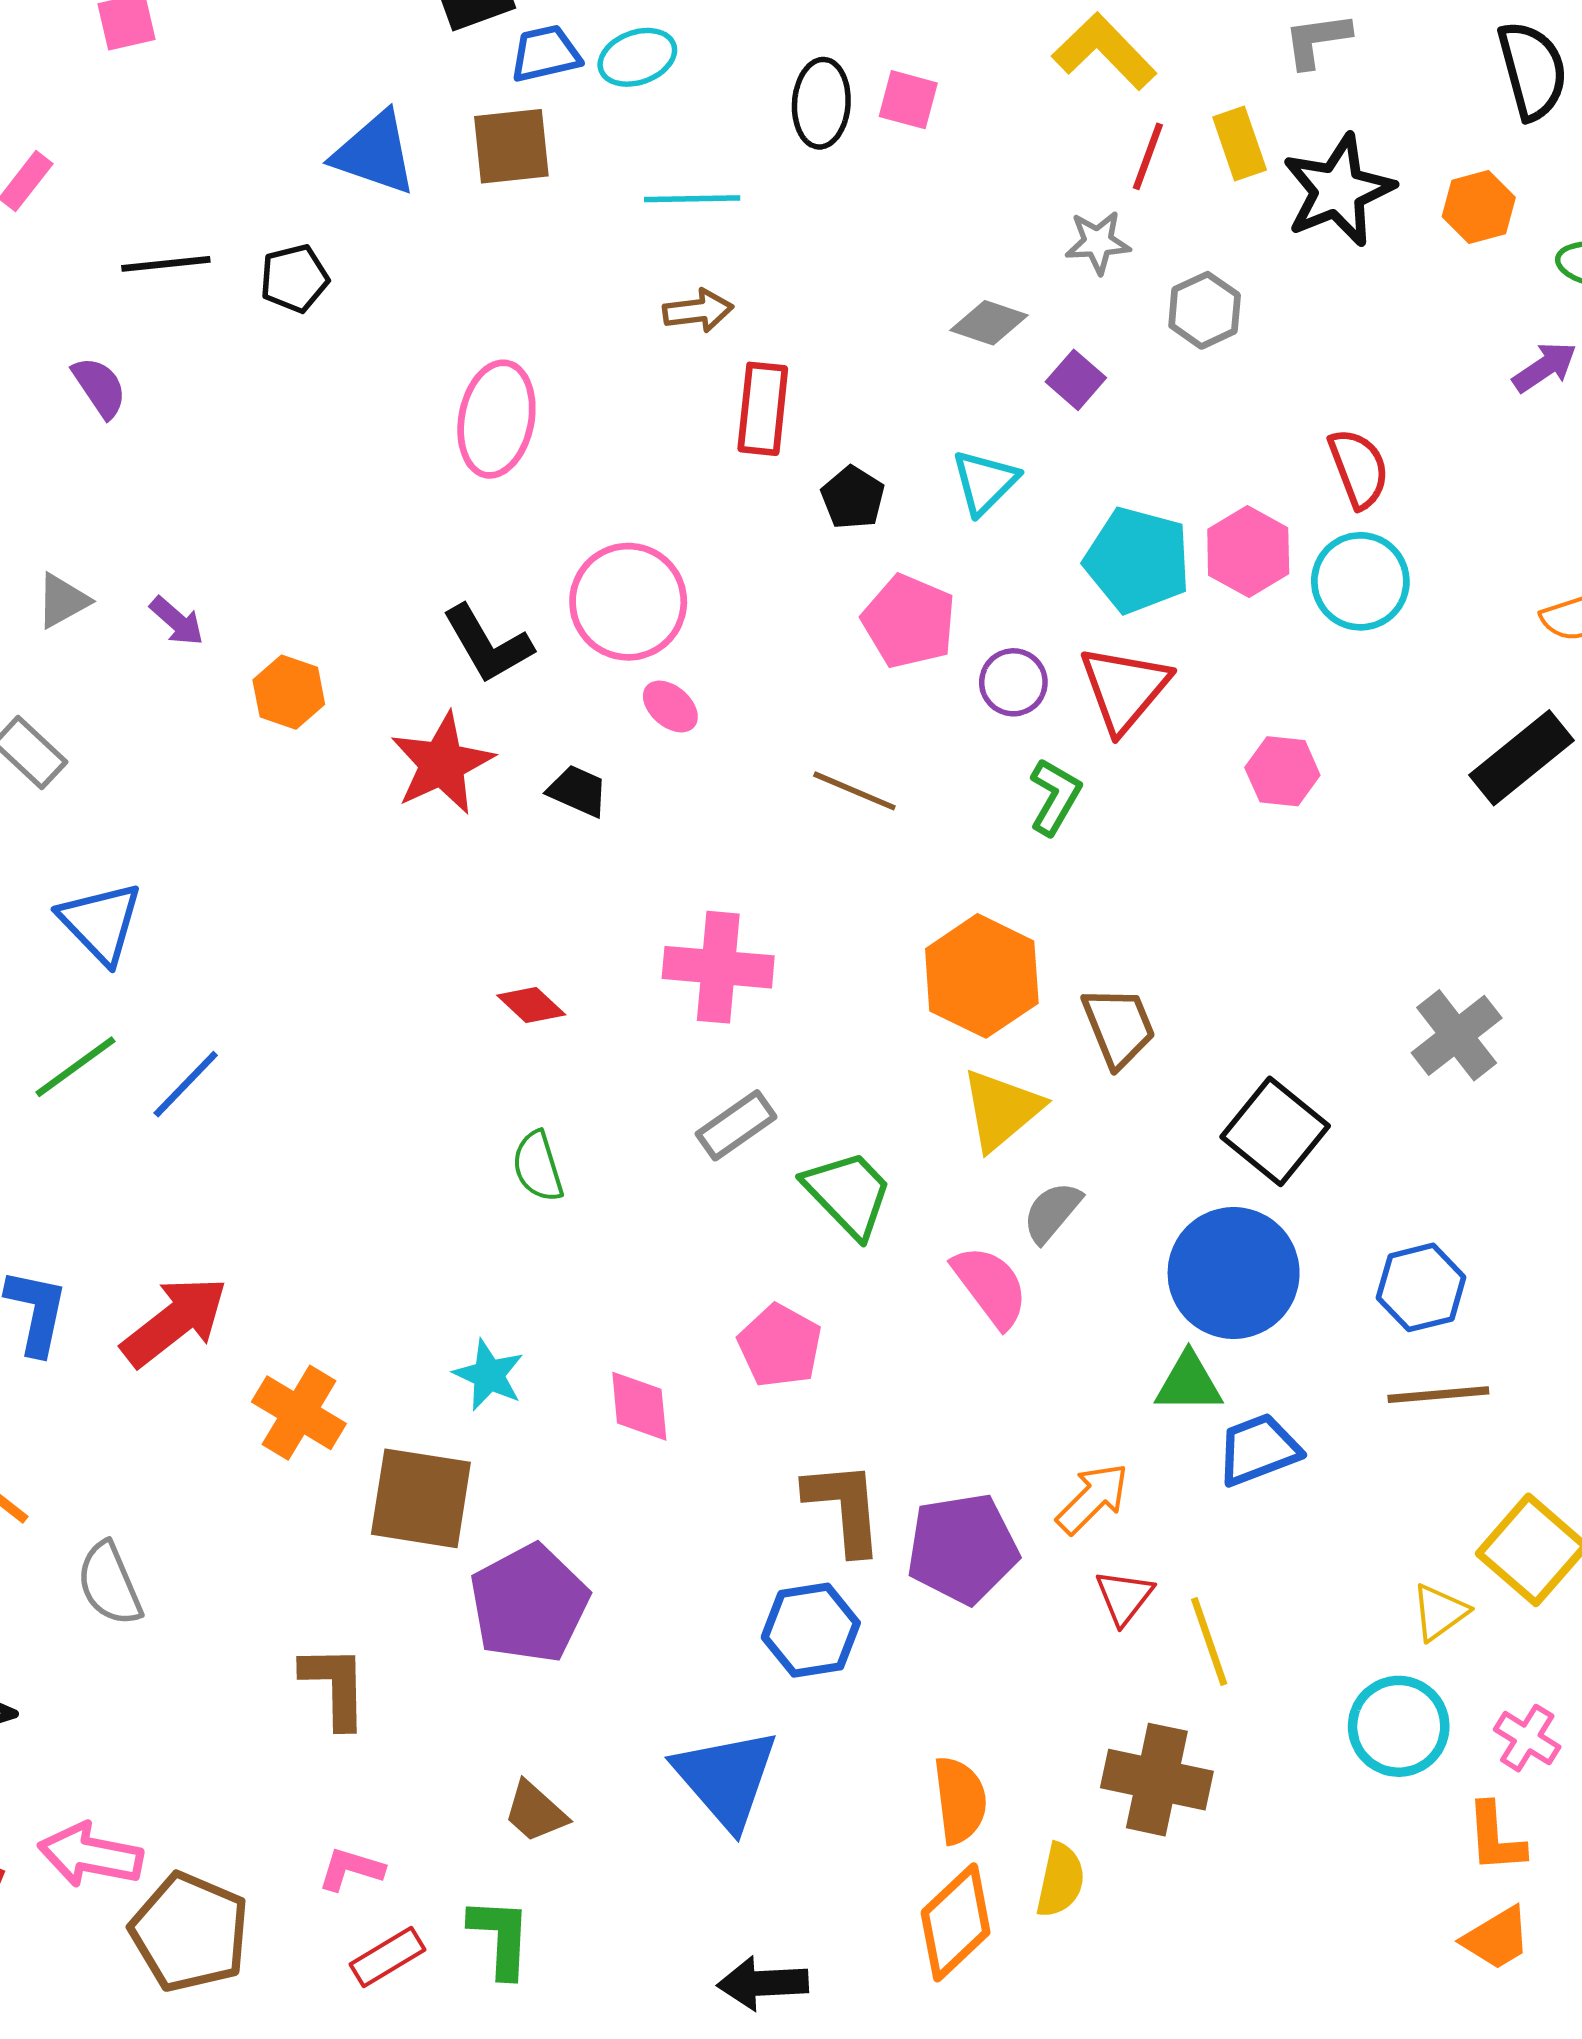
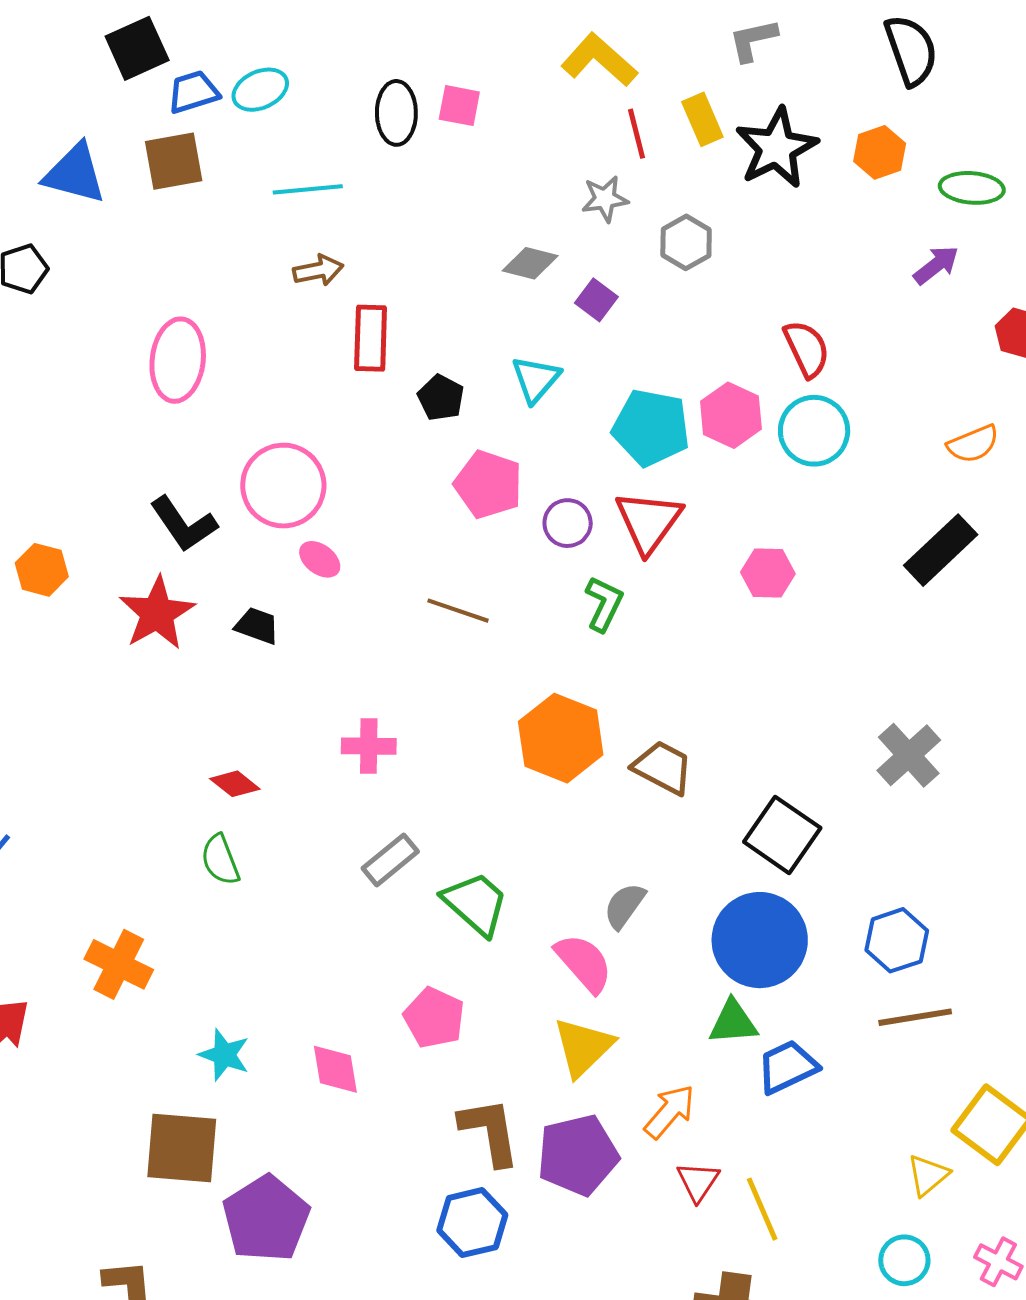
red line: (1148, 156) -> (636, 134), turned -30
pink cross: (718, 967) -> (369, 746), size x0.7
brown trapezoid: (1119, 1027) -> (663, 768), turned -36
yellow triangle: (1001, 1109) -> (583, 1047), moved
green semicircle: (538, 1167) -> (220, 860), moved
orange cross: (299, 1413) -> (119, 964), moved
cyan circle: (1399, 1726) -> (904, 1260), size x0.7

